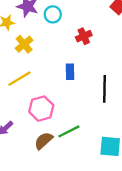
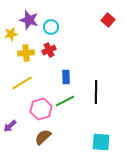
red cross: (84, 36) -> (49, 50), moved
yellow cross: (24, 44) -> (26, 53), turned 35
green line: (69, 131) -> (65, 101), moved

